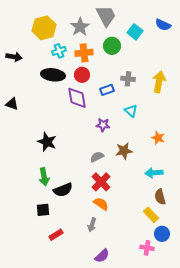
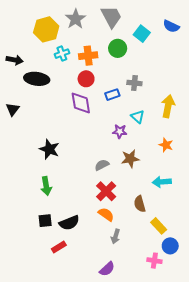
gray star: (80, 27) -> (76, 19), moved
black ellipse: (53, 75) -> (37, 79), moved
yellow arrow: (159, 82) -> (168, 106), moved
black triangle: (12, 104) -> (13, 109), turned 48
purple star: (103, 125) -> (120, 131), moved
black semicircle: (63, 190) -> (69, 223), moved
brown semicircle: (160, 197) -> (140, 204), moved
gray arrow: (92, 225) -> (116, 236), moved

